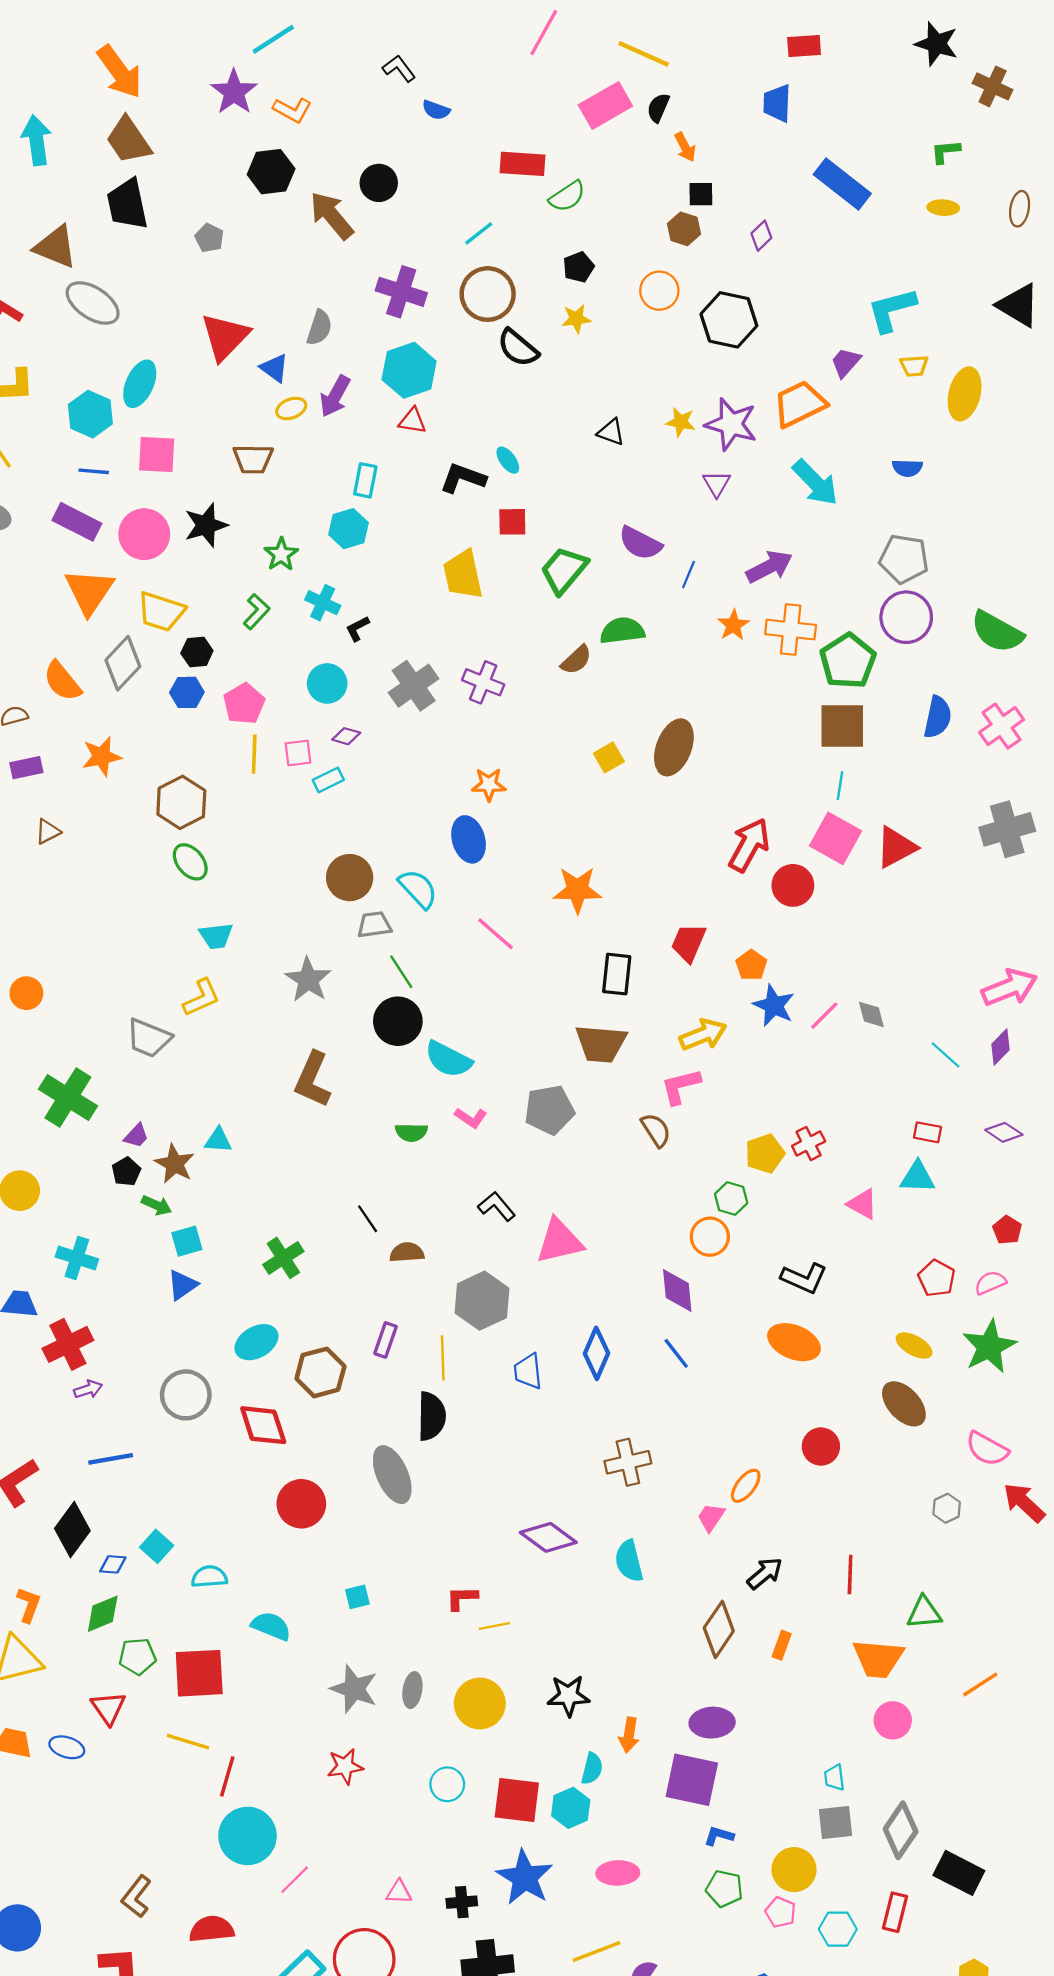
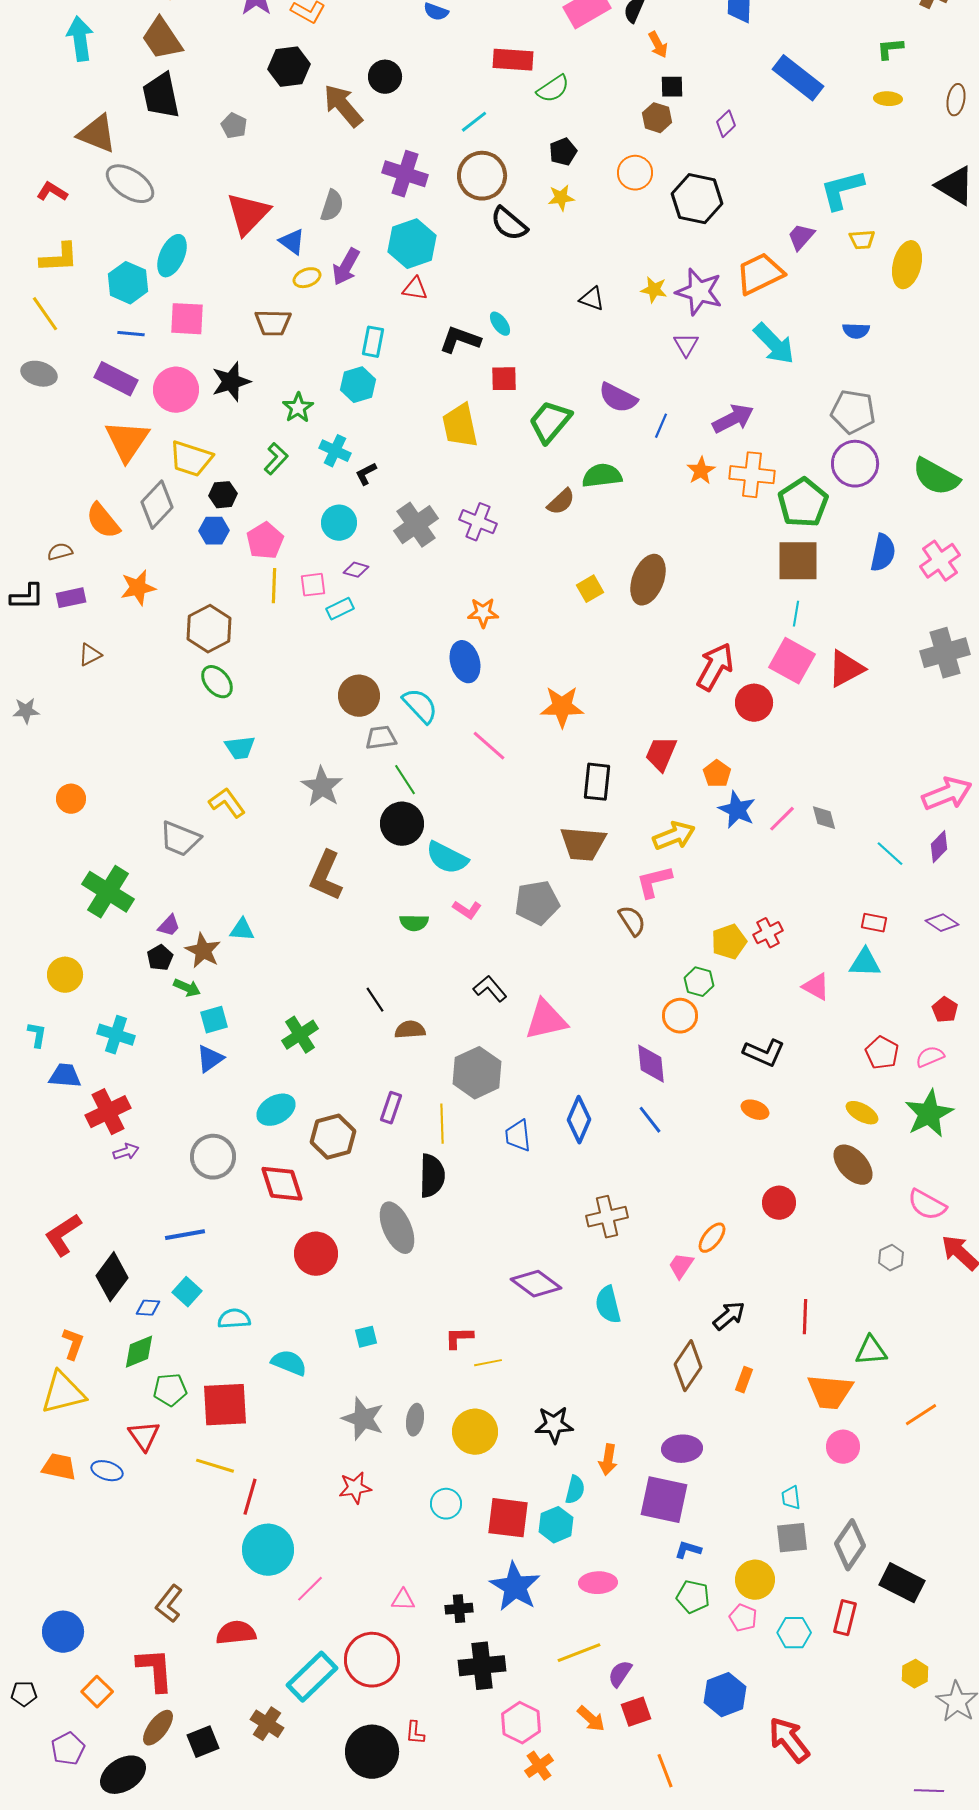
yellow L-shape: (201, 998) -> (227, 803), turned -102
orange ellipse: (794, 1342) -> (755, 1110), size x0.6
blue line: (111, 1459) -> (185, 1235), moved

